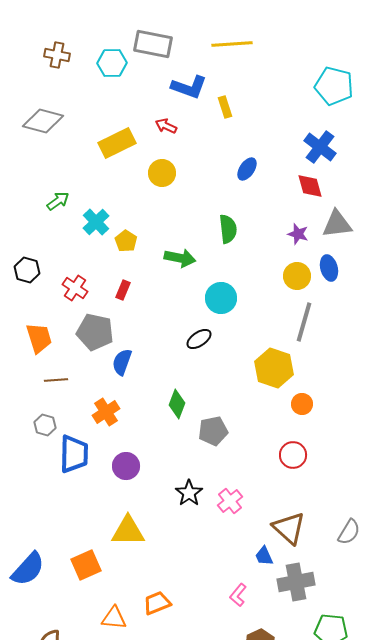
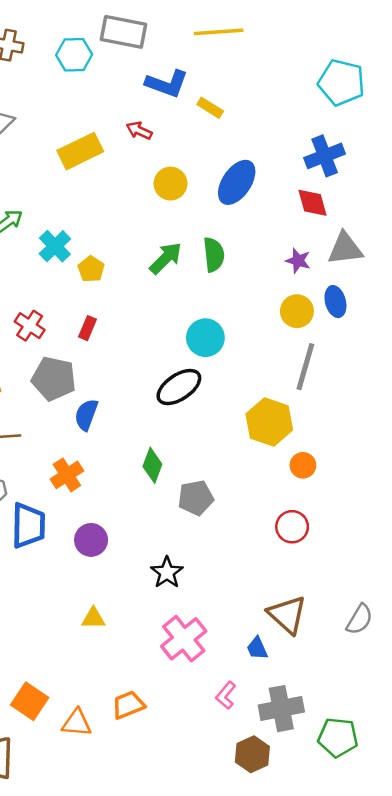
yellow rectangle: (225, 107) -> (210, 108), turned -40
blue cross: (320, 147) -> (325, 156), turned 32
blue ellipse: (247, 169) -> (237, 182), size x1.6
yellow circle: (162, 173) -> (170, 184), moved
green arrow: (180, 258) -> (166, 258), moved, turned -56
black ellipse: (199, 339) -> (179, 387), size x1.5
pink cross: (230, 501) -> (184, 639), moved, size x1.5
yellow triangle: (128, 531) -> (93, 618), size x0.6
orange square: (86, 565) -> (30, 701), moved, turned -32
gray cross: (296, 582) -> (281, 709), moved

